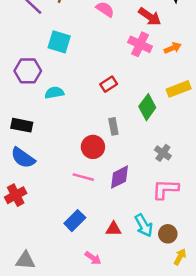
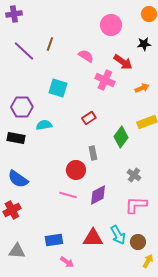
cyan square: (59, 42) -> (58, 88), moved
pink cross: (140, 44) -> (105, 80), moved
black rectangle: (22, 125) -> (16, 138), moved
blue rectangle: (75, 221) -> (54, 240), moved, turned 36
red triangle: (113, 229) -> (93, 238), size x1.5
pink arrow: (93, 258) -> (67, 262), moved
gray triangle: (25, 260) -> (17, 251), moved

